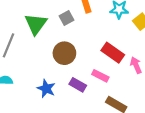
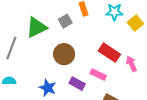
green triangle: (36, 24) -> (37, 27), turned 30

